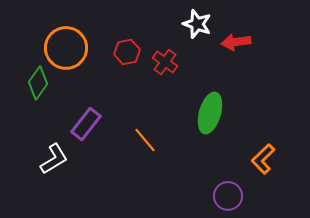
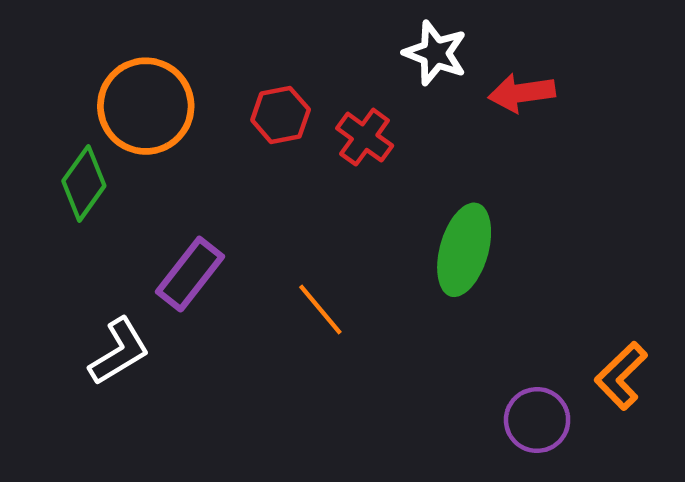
orange L-shape: (263, 159) -> (621, 376), moved
purple circle: (228, 196) -> (537, 420), moved

